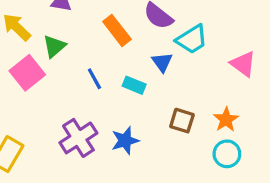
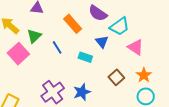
pink triangle: (243, 64) -> (136, 47), moved
blue line: (94, 79) -> (57, 47), moved
brown square: (182, 121) -> (116, 77), turned 35

